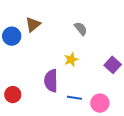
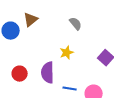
red circle: (13, 95) -> (20, 74), moved

